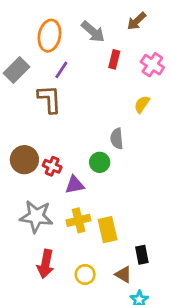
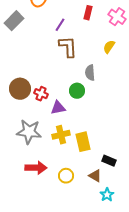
purple line: (61, 70) -> (60, 25), moved
brown L-shape: (49, 99) -> (68, 47), moved
black rectangle: (142, 255) -> (109, 161), turned -56
red arrow: (46, 264) -> (36, 168), turned -100

